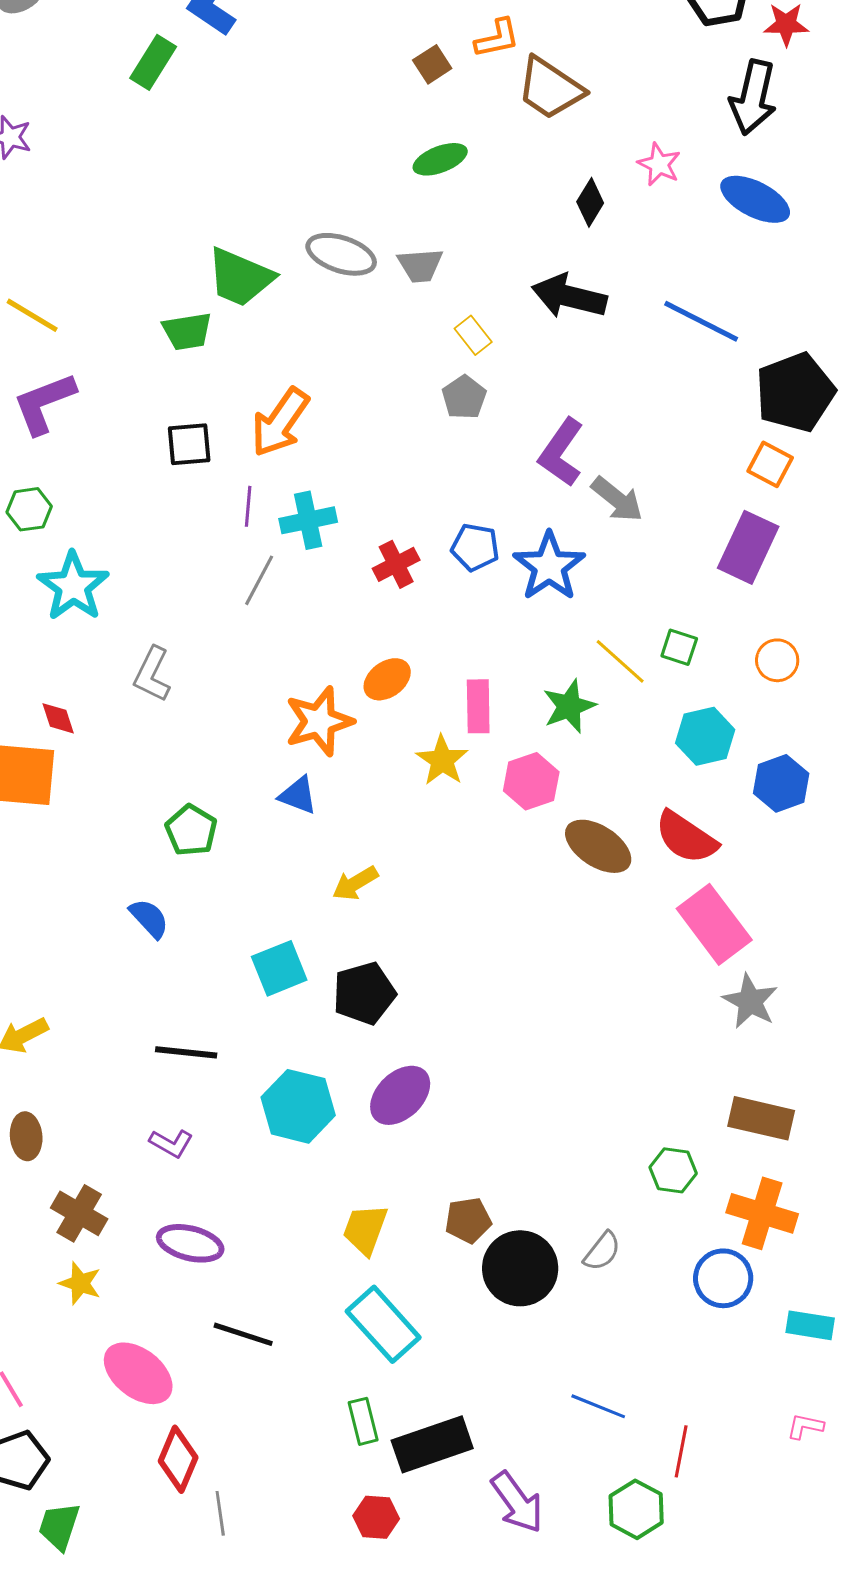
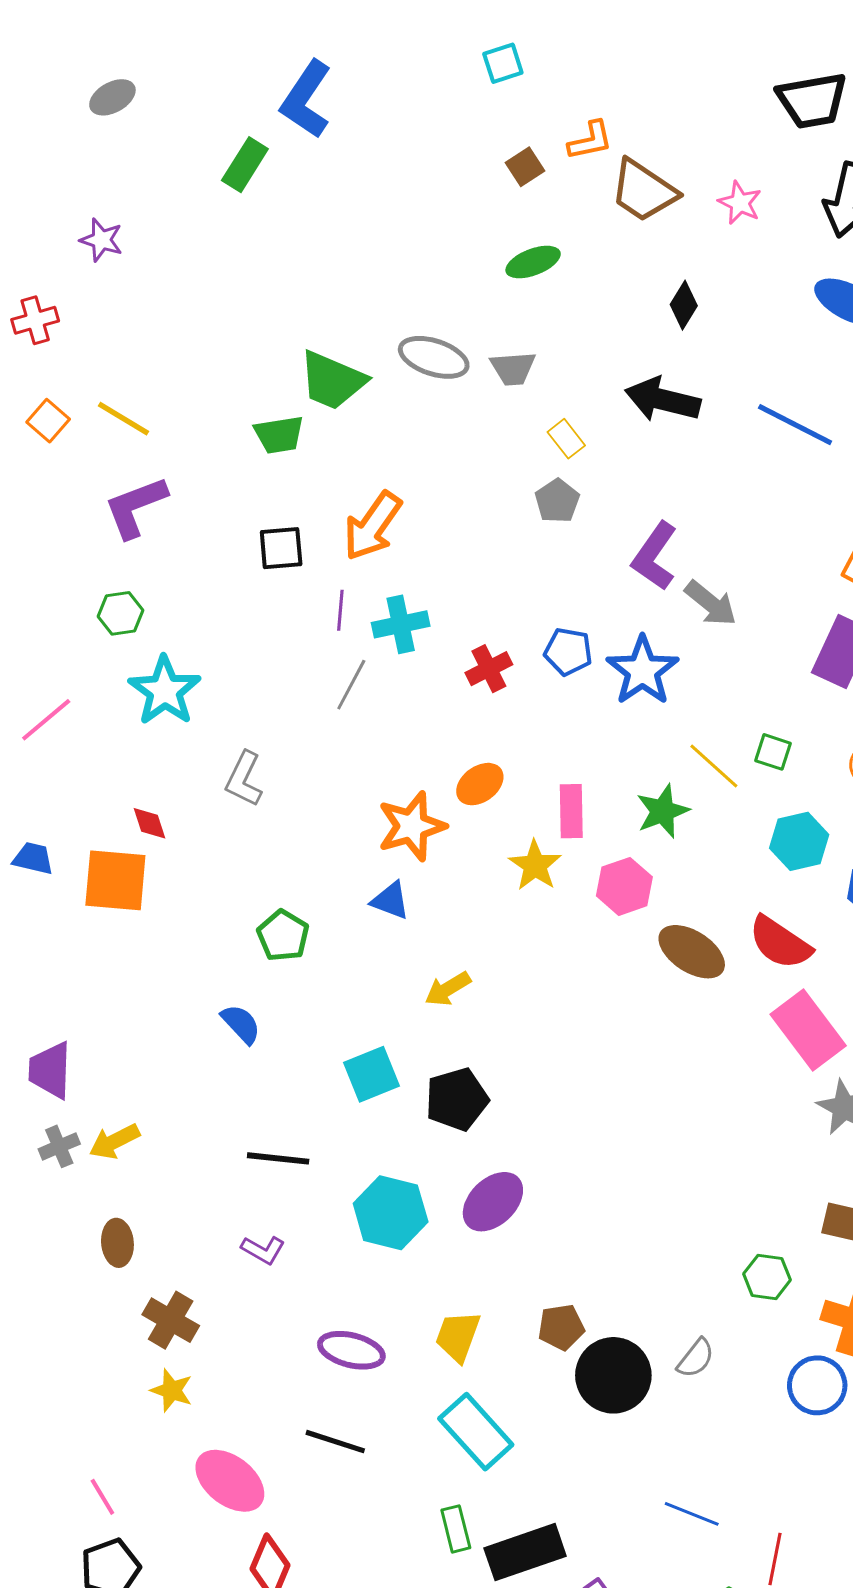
pink star: (659, 164) -> (740, 203), moved
purple ellipse: (190, 1243) -> (351, 1350), moved

